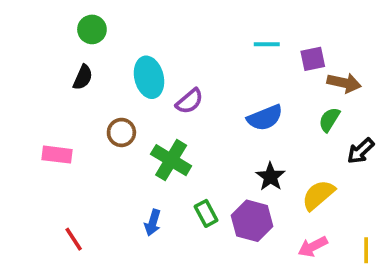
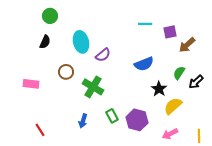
brown arrow: (344, 83) -> (187, 45), turned 126
green semicircle: (329, 120) -> (179, 73), moved
black star: (270, 177) -> (159, 89), moved

